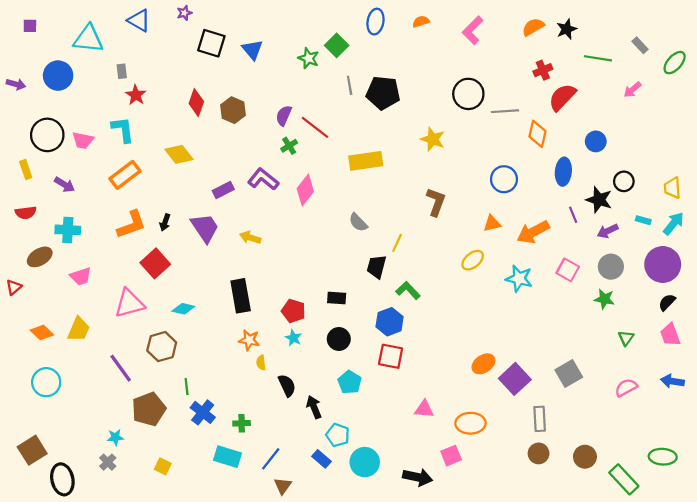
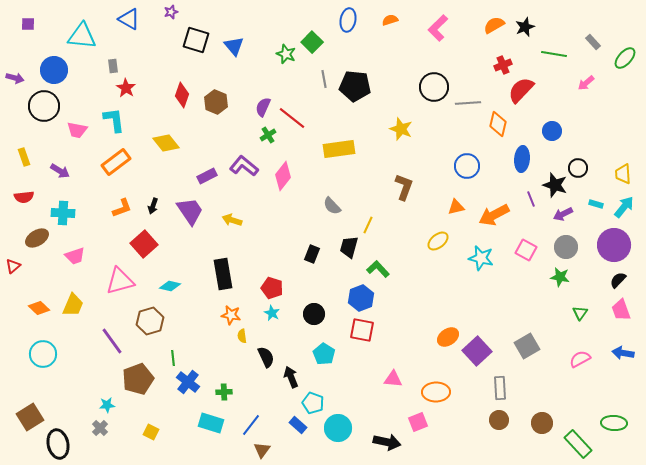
black circle: (47, 135) -> (44, 106), moved
orange L-shape: (131, 225) -> (122, 208), size x0.7
black rectangle: (337, 298) -> (312, 254), moved, turned -72

